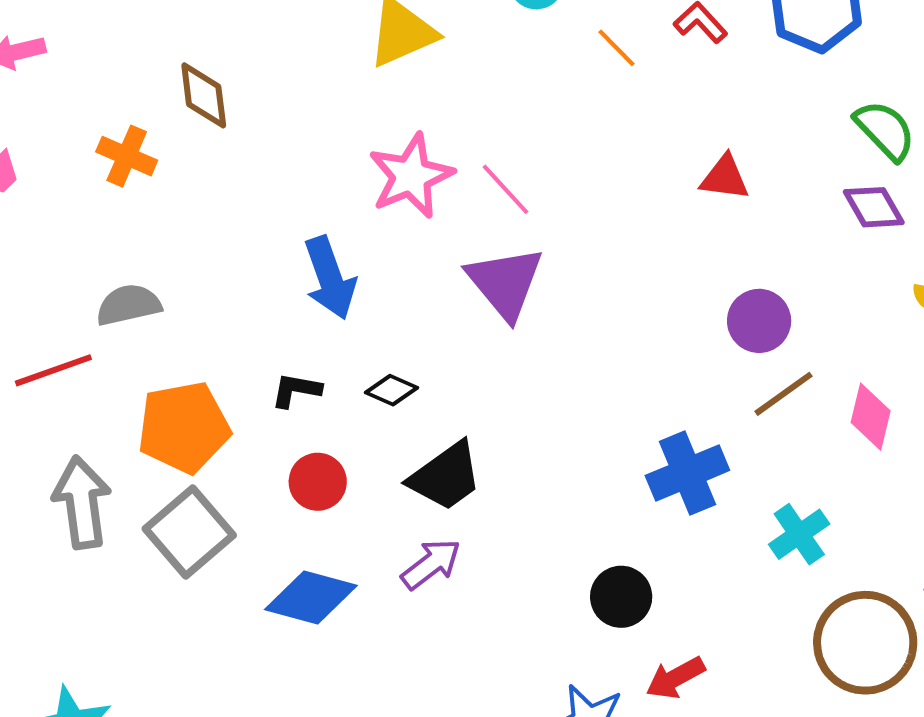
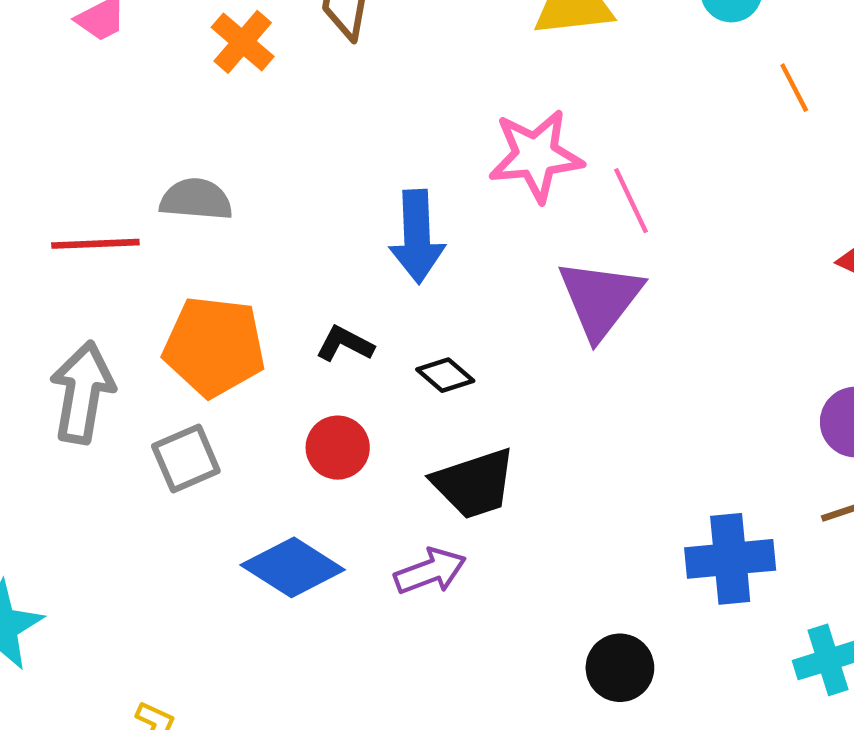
gray square: (189, 532) -> (186, 458), size x0.7

